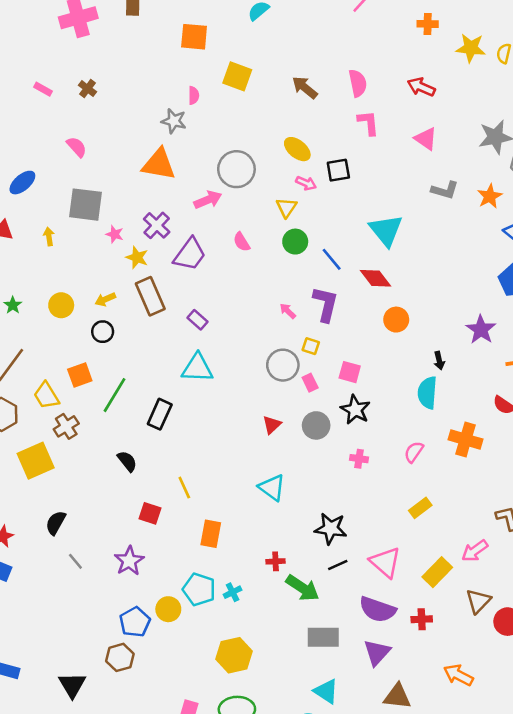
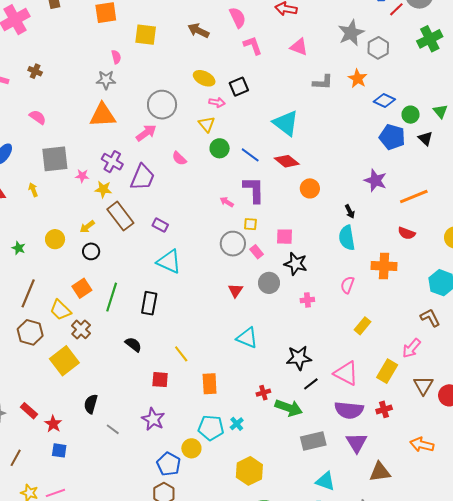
cyan triangle: (197, 368) -> (169, 261), turned 36

